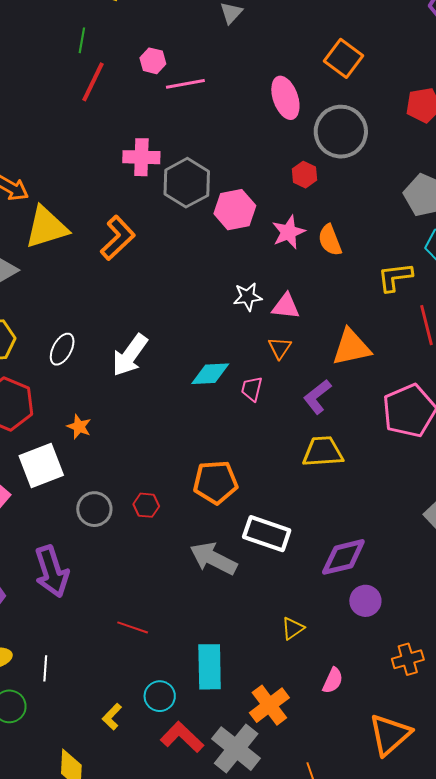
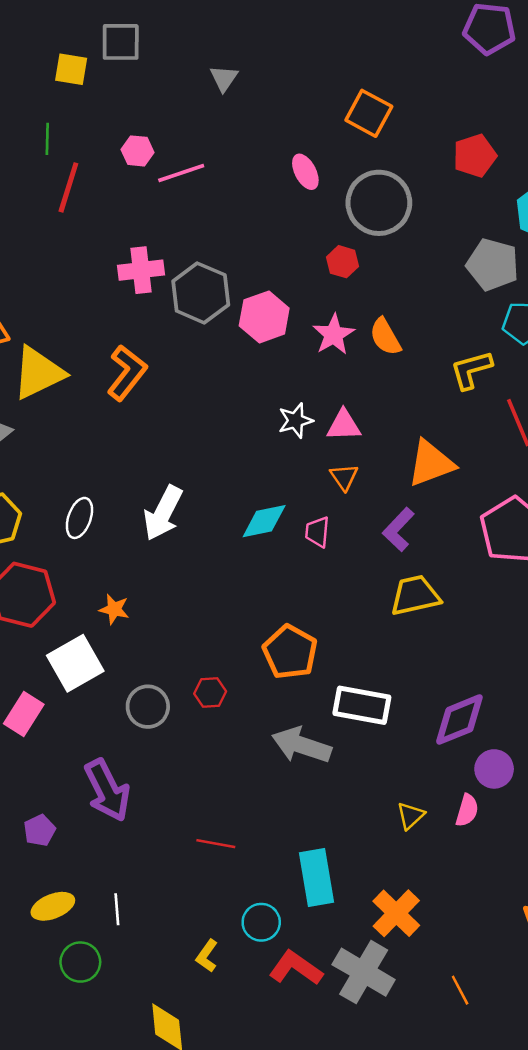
pink ellipse: (285, 98) -> (305, 172), size x0.7
orange pentagon: (215, 482) -> (290, 652), turned -30
pink semicircle: (333, 681) -> (467, 810), moved

